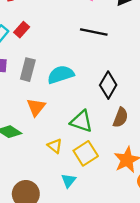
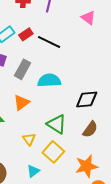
black line: (94, 32) -> (49, 42), moved
black diamond: (108, 85) -> (87, 99), turned 40
yellow square: (86, 153) -> (53, 152), turned -30

